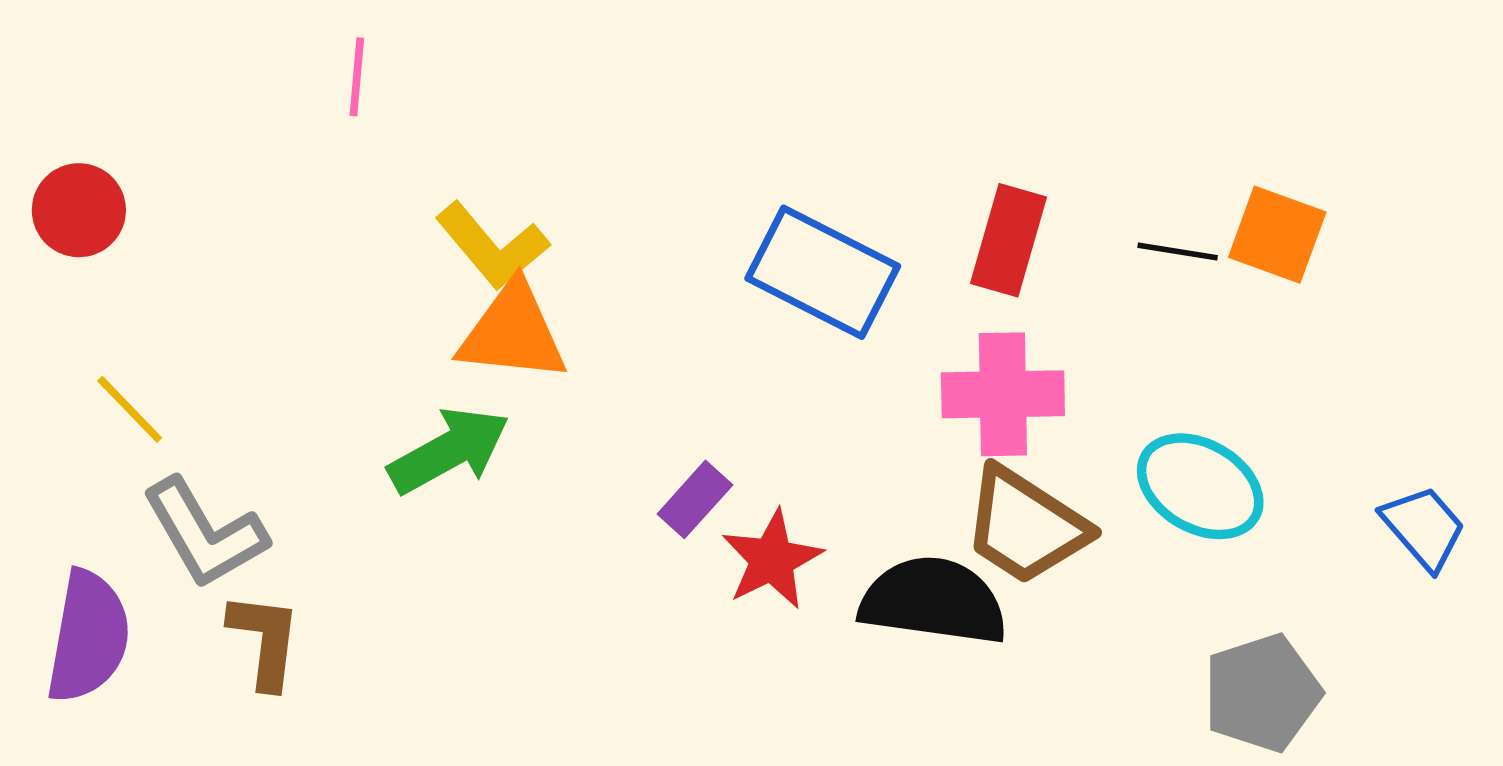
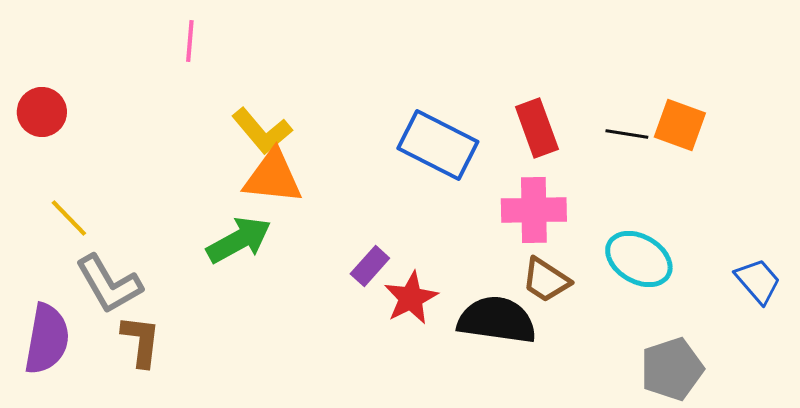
red rectangle: (1009, 240) -> (537, 128), turned -36
brown trapezoid: (1025, 526) -> (546, 280), size x0.7

